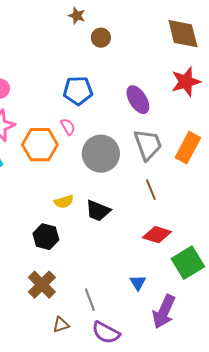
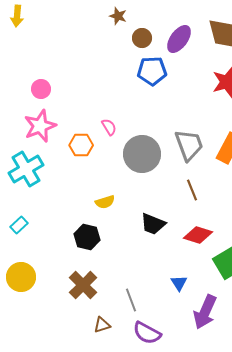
blue pentagon: (78, 91) -> (152, 71), moved
purple ellipse: (138, 100) -> (179, 39), moved, turned 68
orange hexagon: (40, 145) -> (81, 145), size x0.7
black trapezoid: (98, 211) -> (153, 224), moved

